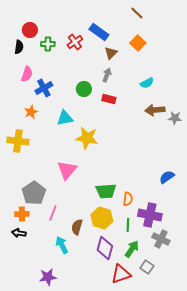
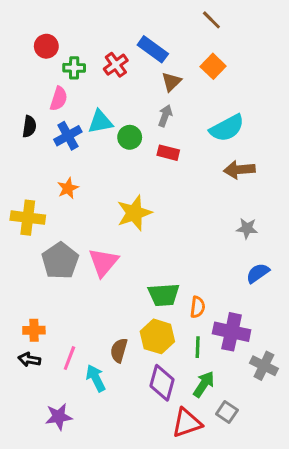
black semicircle: (19, 47) -> (29, 126), moved
pink semicircle: (27, 74) -> (59, 99), moved
cyan semicircle: (147, 83) -> (227, 128), size x1.6
orange star: (31, 112) -> (68, 188), moved
cyan triangle: (65, 118) -> (100, 122), moved
gray star: (175, 118) -> (247, 228), moved
yellow star: (87, 138) -> (134, 213), turned -30
gray pentagon: (34, 193) -> (60, 261), moved
pink line: (53, 213) -> (69, 358), moved
gray cross: (161, 239) -> (264, 366), moved
purple star: (48, 277) -> (59, 417), moved

